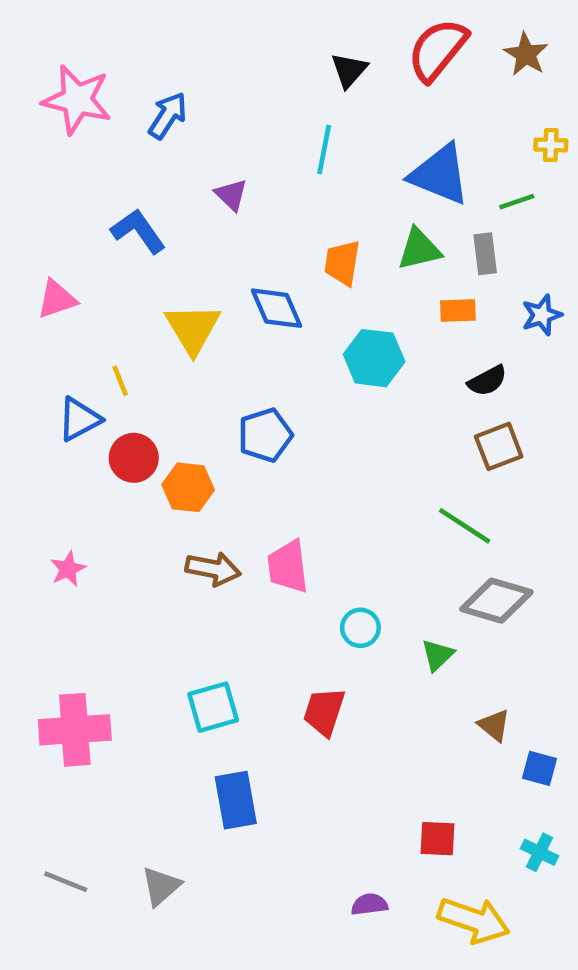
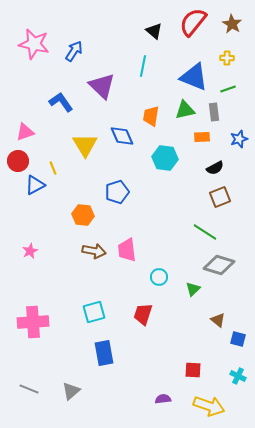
black triangle: (349, 70) -> (154, 31), turned -30
yellow cross: (551, 145) -> (227, 58), moved
purple triangle: (231, 195) -> (102, 86), size x1.8
red circle: (134, 458) -> (18, 161), moved

